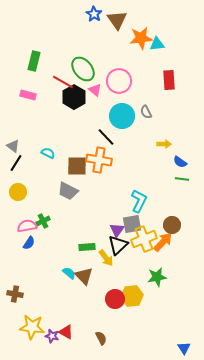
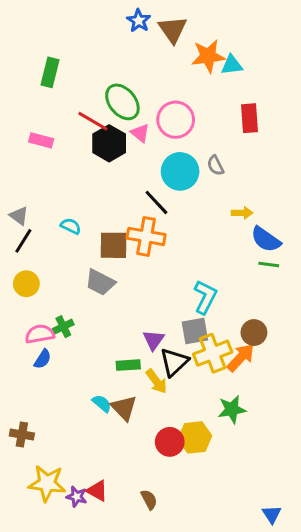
green rectangle: (34, 61) -> (50, 72), moved
blue semicircle: (180, 162) -> (266, 239), size x1.5
purple triangle: (117, 230) -> (153, 340), moved

